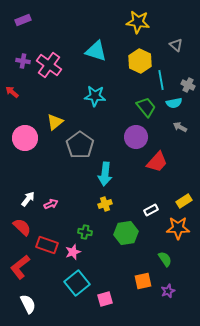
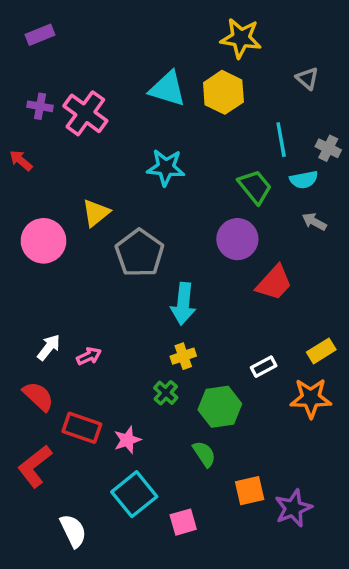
yellow hexagon: (140, 61) -> (223, 92), moved
green cross: (85, 232) -> (166, 393), moved, turned 32
green semicircle: (165, 259) -> (204, 454), moved
purple star: (168, 291) -> (293, 508), size x1.5
white semicircle: (28, 304) -> (73, 531), moved

